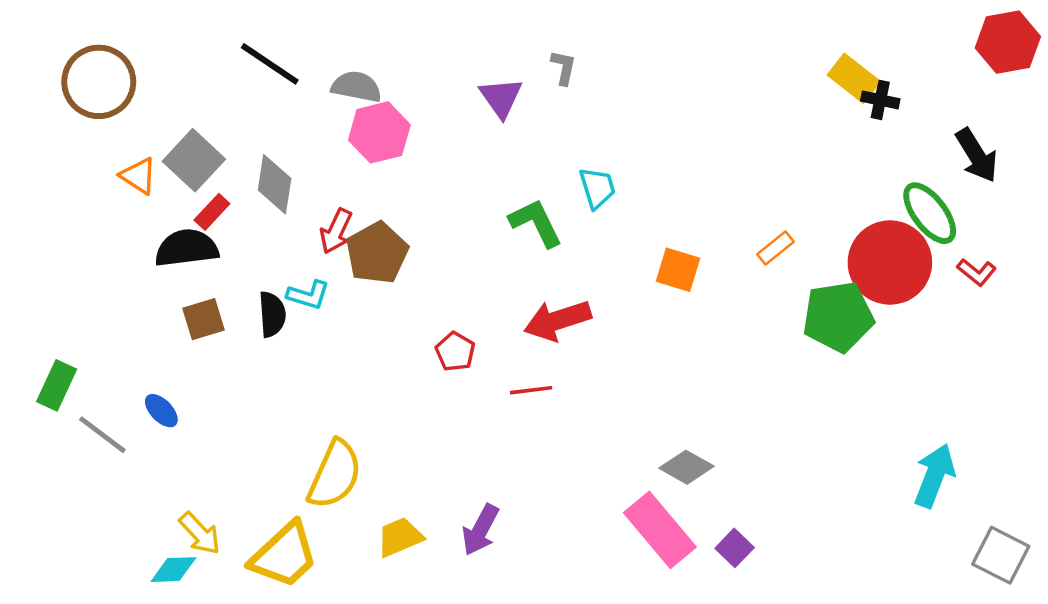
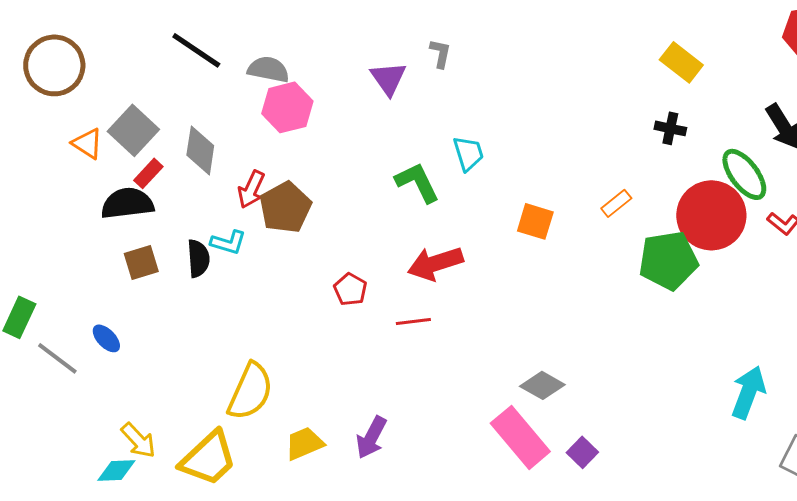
black cross: (880, 100) -> (670, 128), moved

